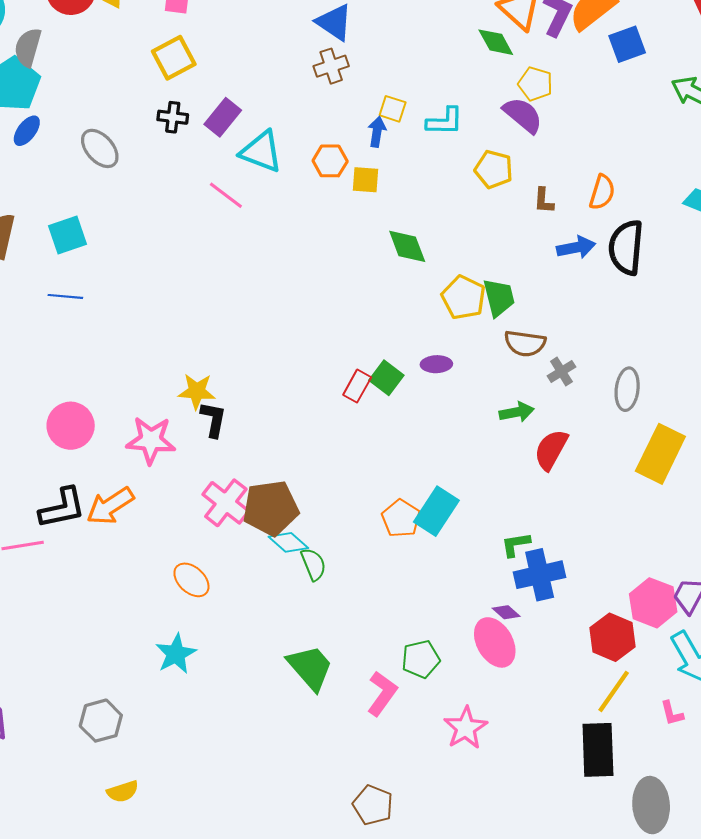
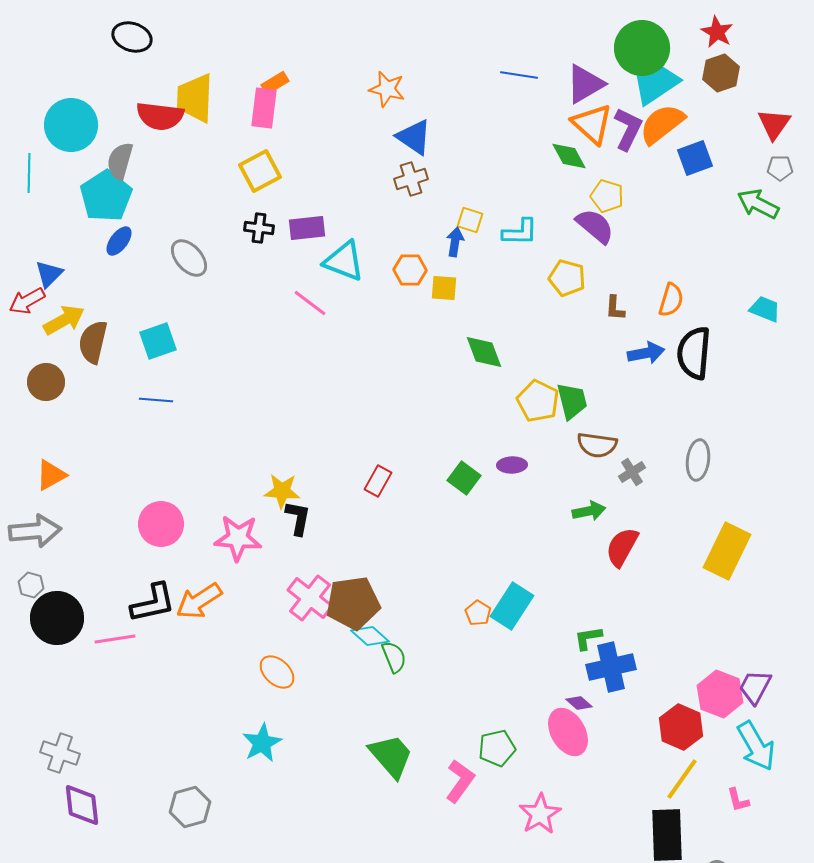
purple rectangle: (223, 117) -> (307, 228), turned 45
red rectangle: (357, 386) -> (378, 481), moved
gray ellipse: (627, 389) -> (698, 460), moved
orange pentagon: (401, 518) -> (478, 613), size x0.7

